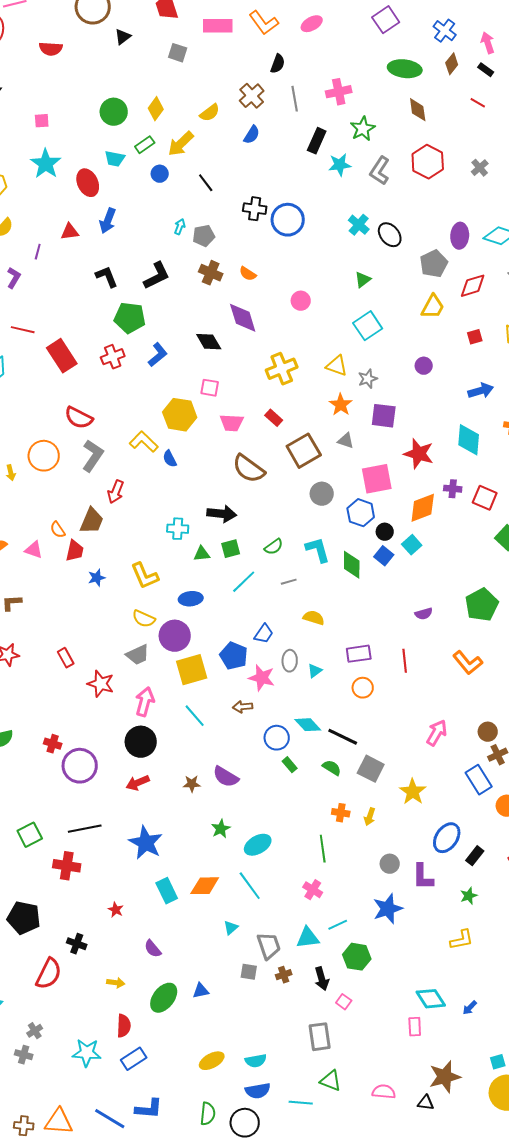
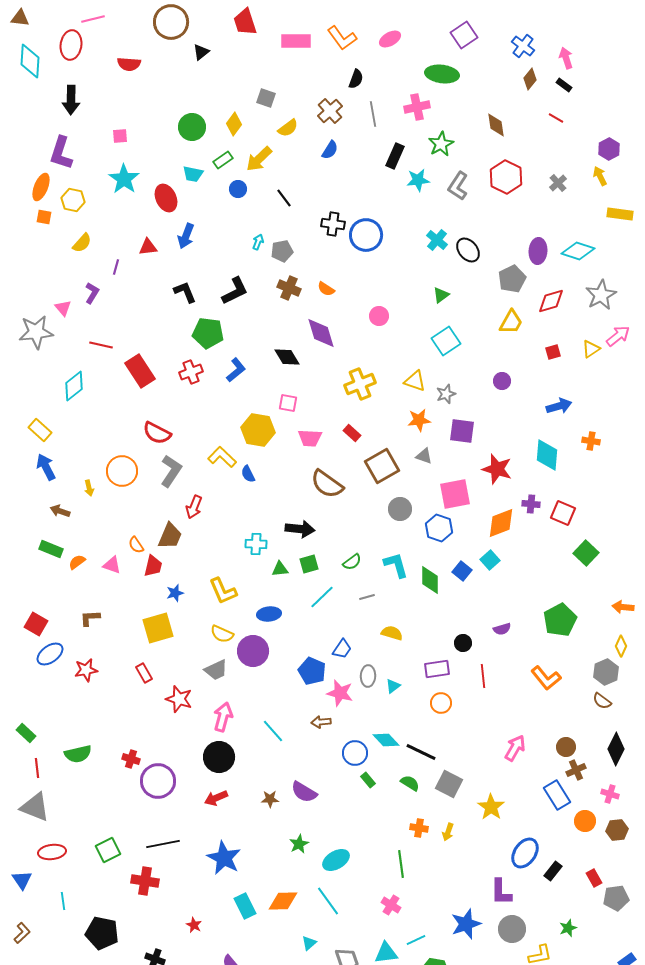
gray square: (178, 53) -> (266, 98), moved
green ellipse: (405, 69) -> (442, 74), moved
orange star: (341, 405) -> (419, 420), turned 30
black circle: (385, 532) -> (463, 643), moved
yellow square: (192, 670) -> (158, 628), moved
gray circle: (390, 864) -> (512, 929), moved, size x1.4
green star: (469, 896) -> (568, 928), moved

